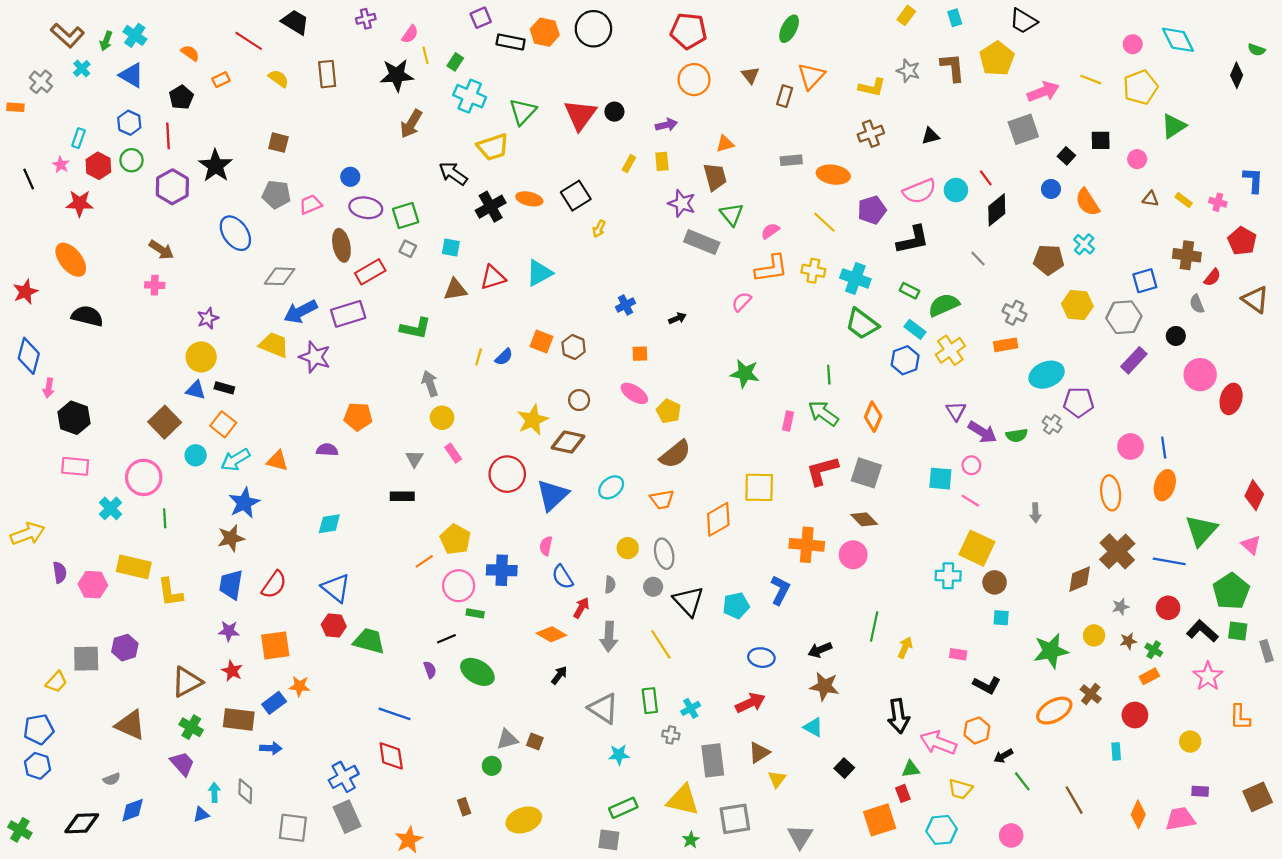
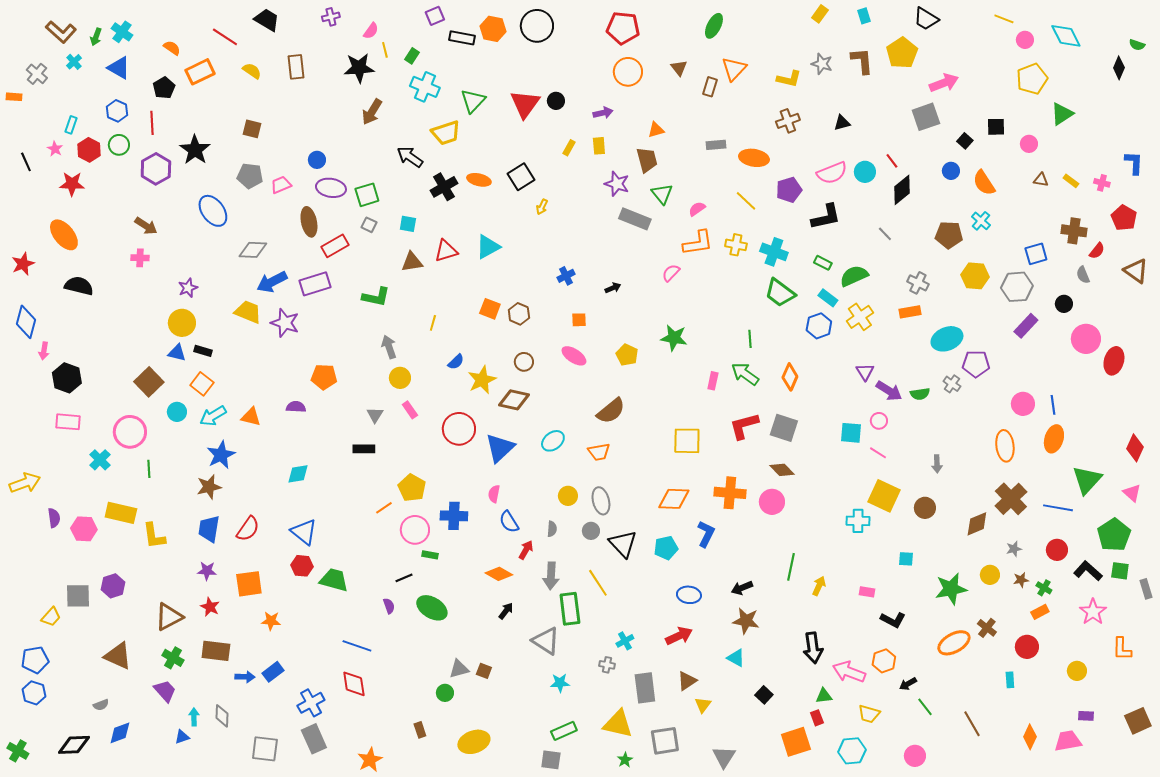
orange rectangle: (221, 80) -> (200, 72), size x1.8
yellow line: (1091, 80) -> (1004, 19), moved
blue semicircle: (504, 357) -> (456, 362), moved
yellow pentagon: (669, 411) -> (627, 355), moved
orange diamond: (718, 519) -> (674, 499), moved, turned 32
brown circle: (995, 582) -> (925, 508), moved
green rectangle: (650, 701) -> (570, 609), moved, size x1.4
blue rectangle: (274, 703) -> (273, 672), moved

